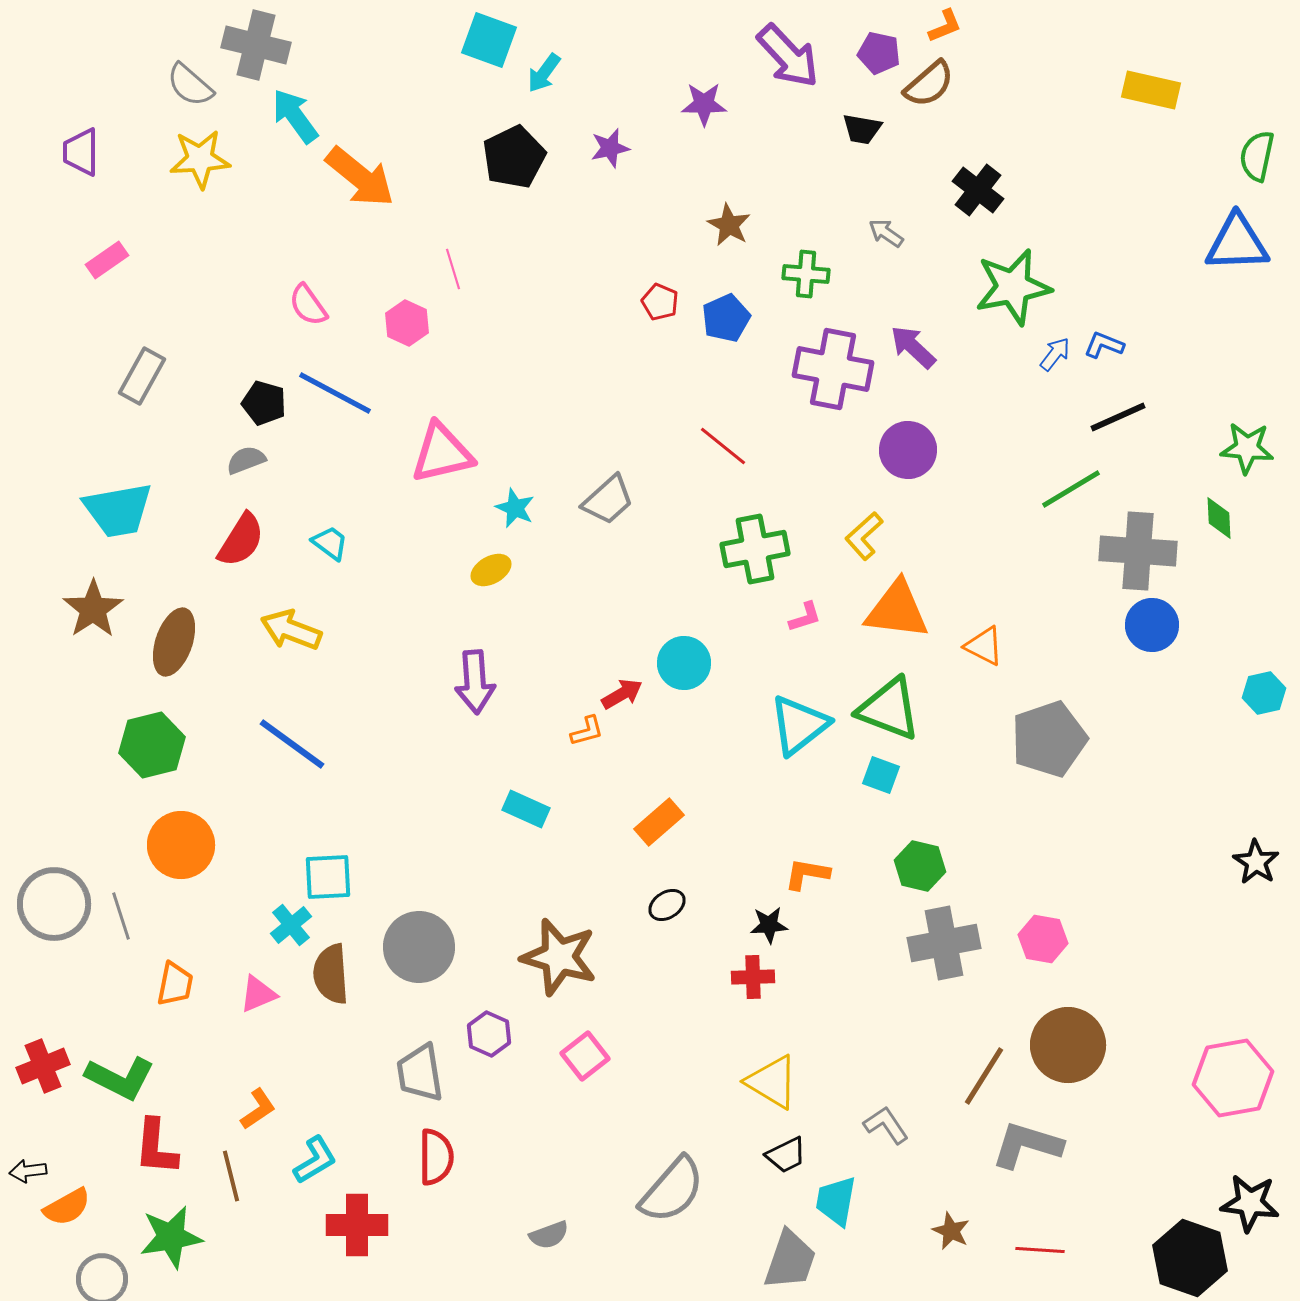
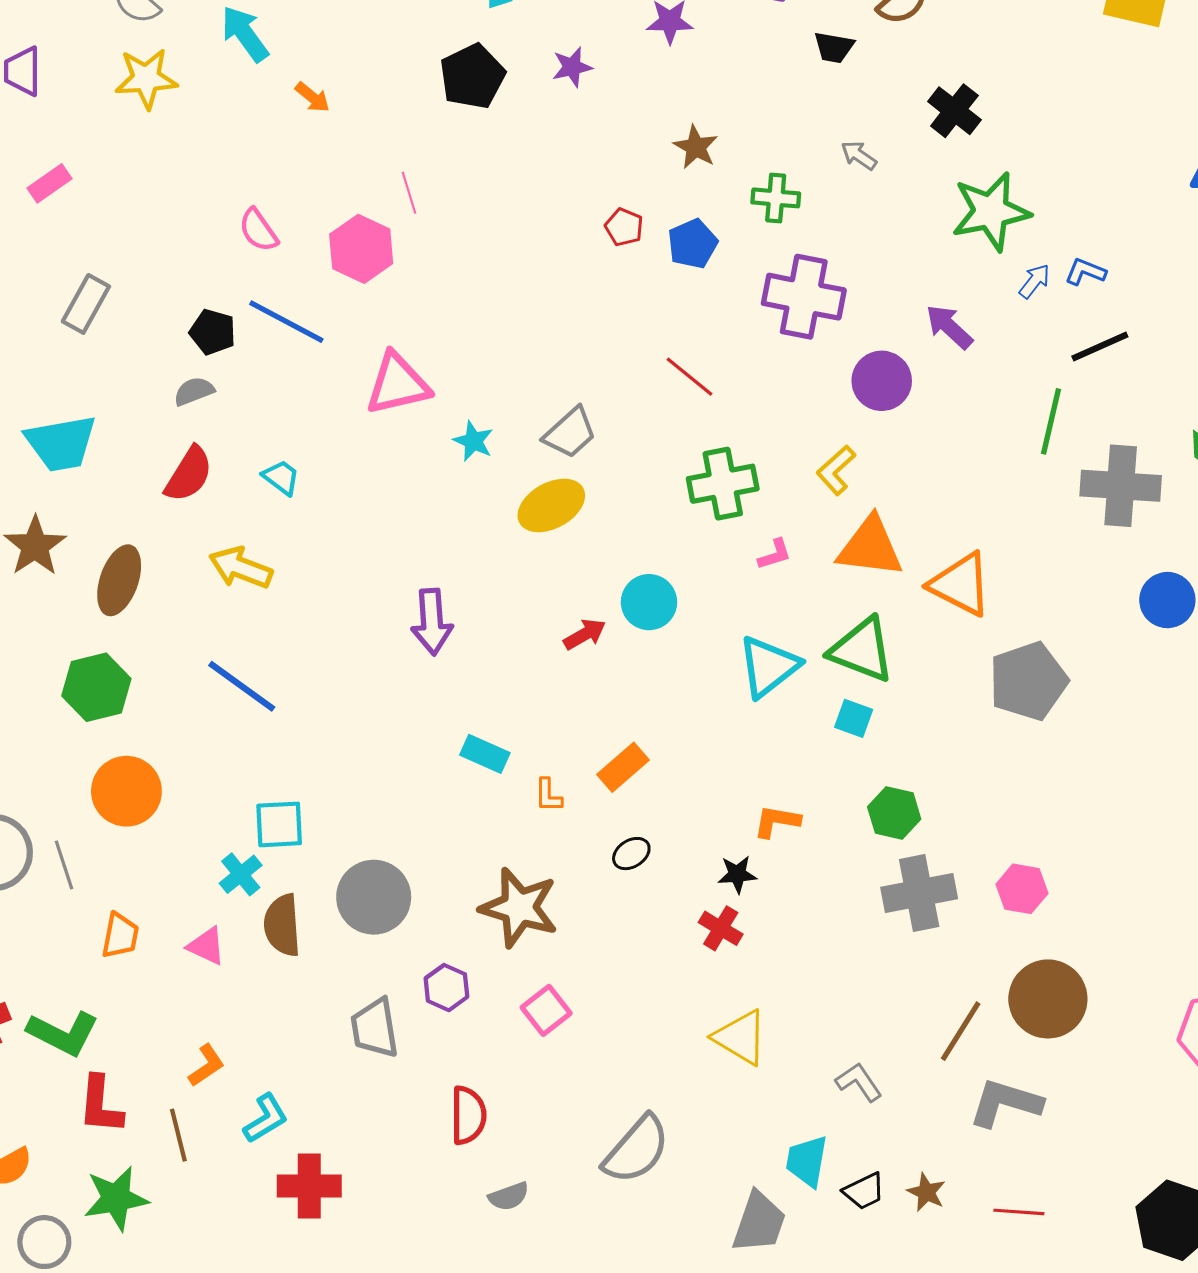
orange arrow: (360, 177) -> (312, 97), size x0.5
pink hexagon: (407, 323) -> (361, 249), size x1.4
purple arrow: (913, 347) -> (949, 327), moved
green line: (1071, 489) -> (1051, 421), turned -46
yellow ellipse: (491, 570) -> (551, 505), moved, size x1.6
blue circle: (1152, 625) -> (1167, 600), moved
orange triangle: (984, 646) -> (961, 584), size x1.6
orange L-shape: (587, 731) -> (548, 795), moved, turned 105
red cross: (753, 977) -> (721, 928), turned 33
pink triangle: (258, 994) -> (206, 946), turned 48
black trapezoid: (786, 1155) -> (864, 1191), moved
red semicircle: (436, 1157) -> (468, 1115), moved

